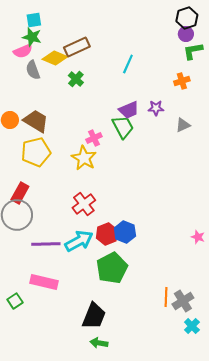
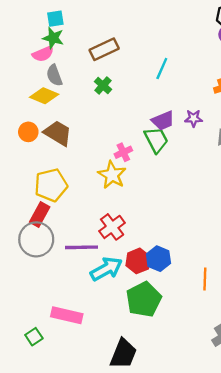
yellow diamond: (55, 58) -> (44, 96), moved
yellow pentagon: (36, 152) -> (51, 185), moved
purple line: (46, 244) -> (81, 247), moved
orange line: (166, 297) -> (205, 279), moved

